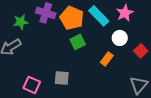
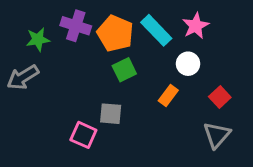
red square: (141, 51) -> (220, 97), moved
gray square: (62, 78) -> (111, 114), moved
pink square: (32, 85) -> (83, 135), moved

